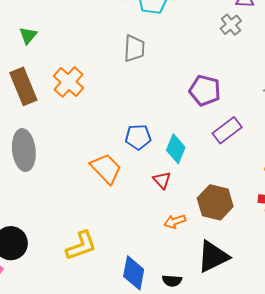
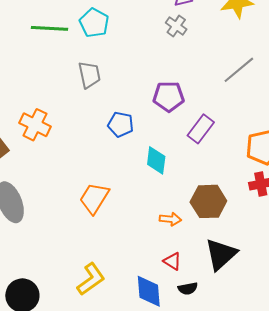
blue pentagon: (138, 137) -> (121, 124), moved, turned 30
orange trapezoid: (106, 169) -> (94, 198), turned -88
red triangle: (162, 180) -> (172, 261), moved
orange arrow: (175, 221) -> (170, 219), moved, turned -140

